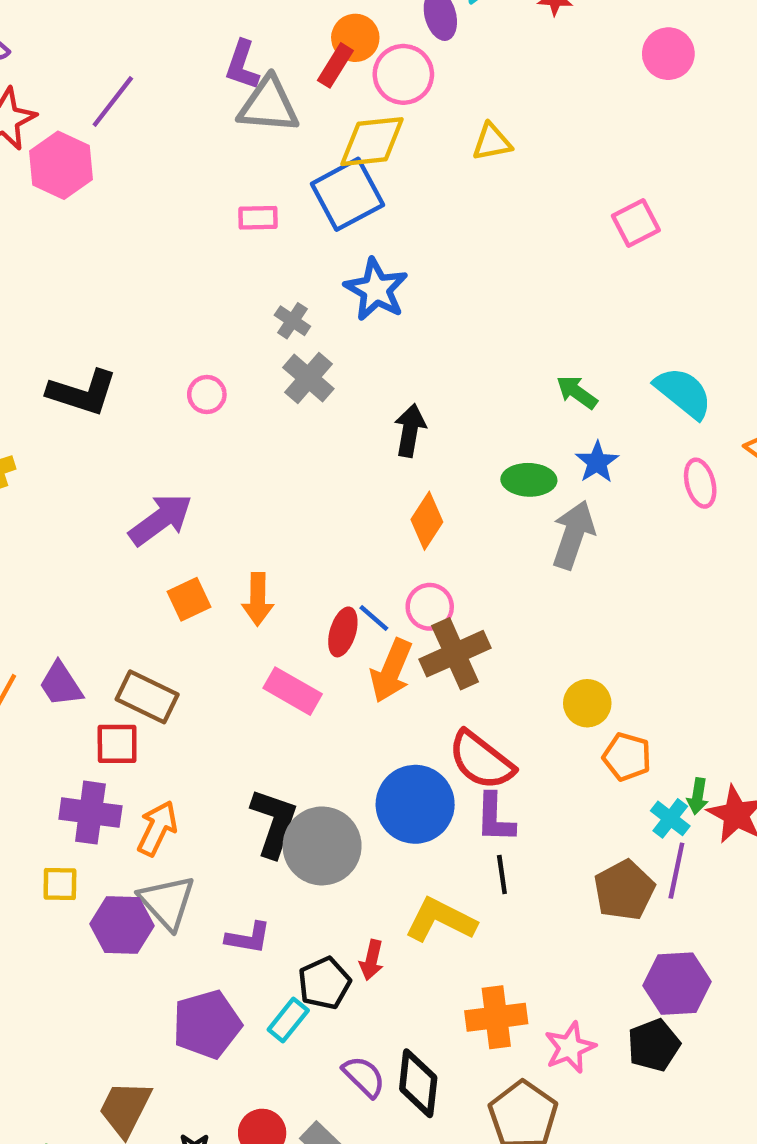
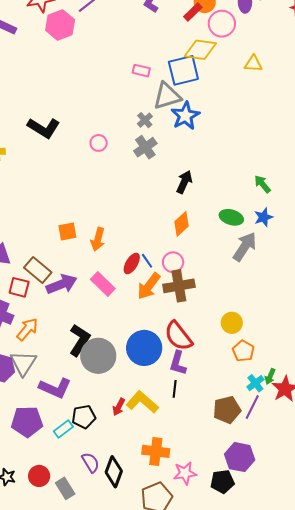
gray triangle: (269, 105) -> (167, 96), moved, turned -36
purple arrow: (161, 520) -> (62, 284), moved
purple L-shape: (248, 938) -> (55, 388), size x1.5
red arrow: (372, 960) -> (119, 407), moved

